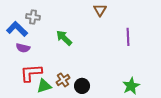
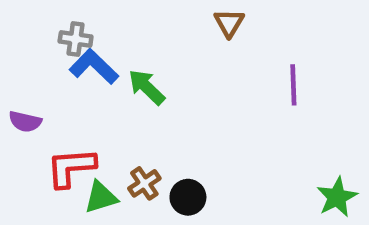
blue L-shape: (17, 29) -> (94, 67), moved
purple semicircle: (23, 48) -> (25, 122), moved
green star: (131, 86) -> (337, 197), moved

